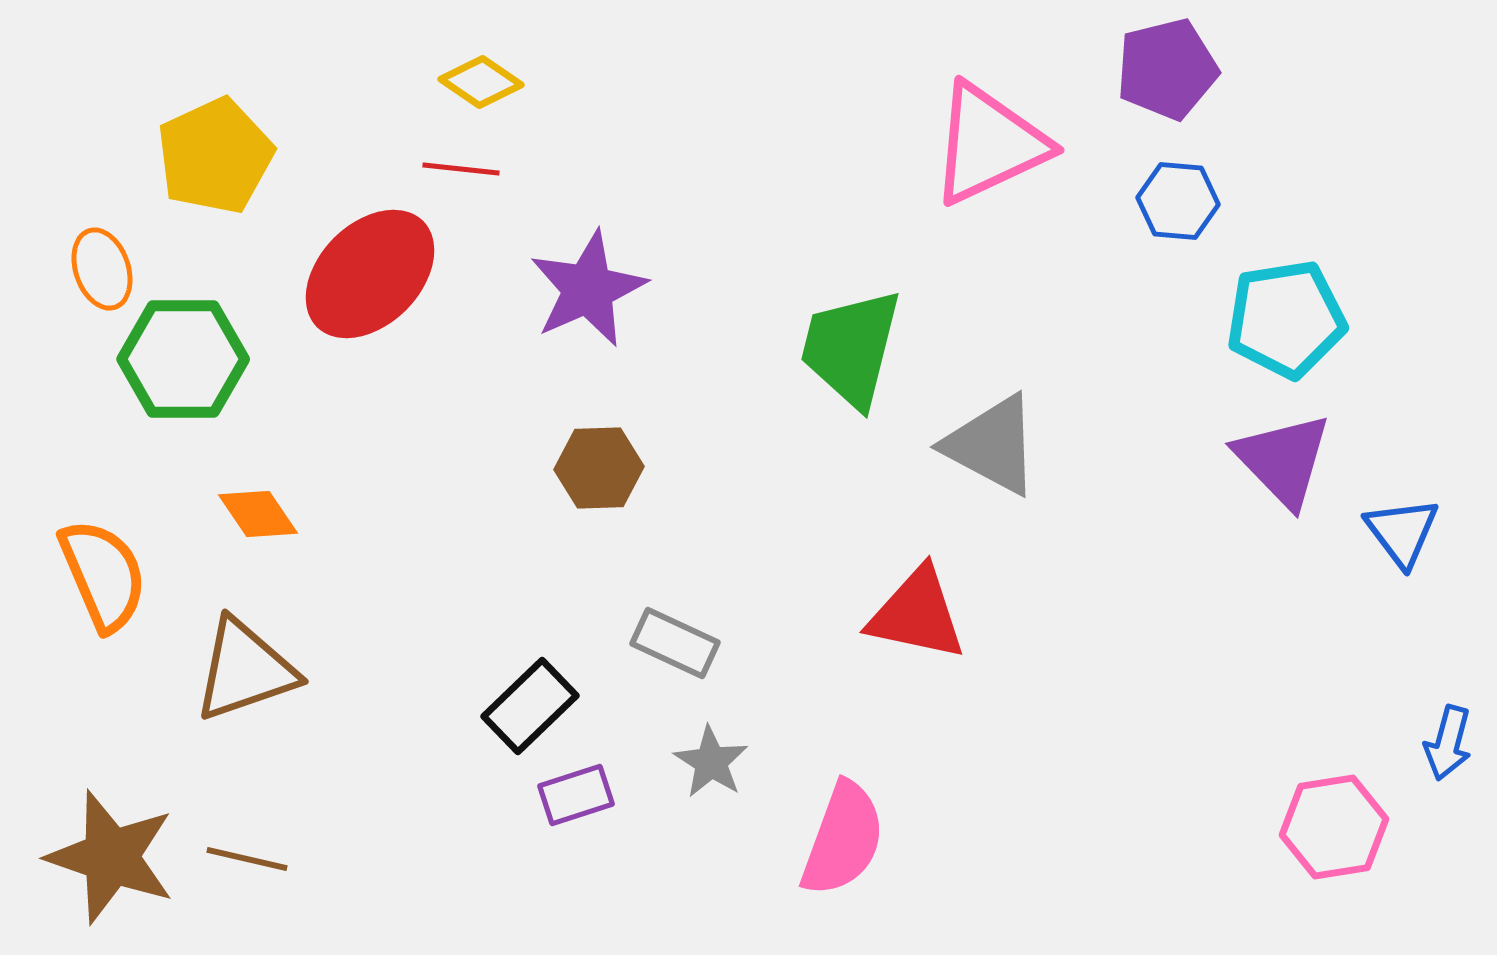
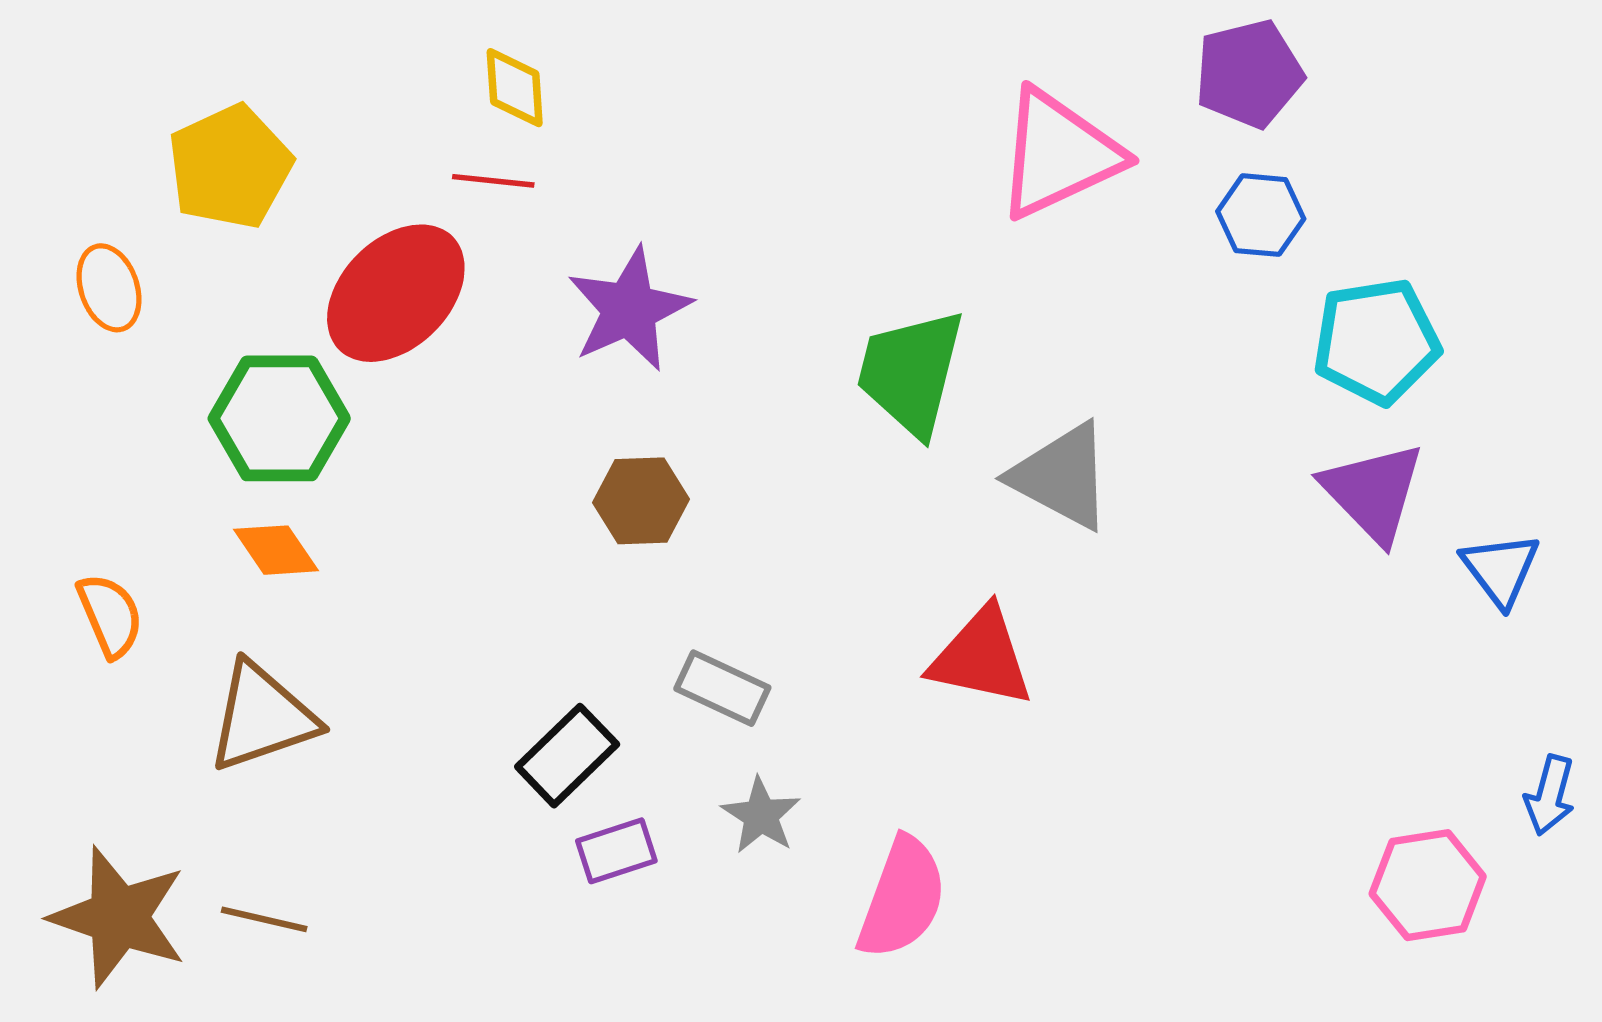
yellow diamond: (481, 82) -> (515, 88), turned 52
green hexagon: (183, 359) -> (279, 418), moved
orange semicircle: (103, 575) -> (110, 615), size x0.7

